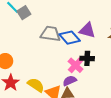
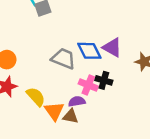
gray trapezoid: (50, 34) -> (63, 59), moved
pink cross: (76, 65) -> (88, 85), turned -35

